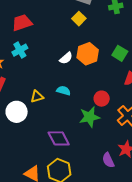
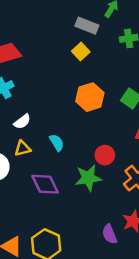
white semicircle: (66, 58) -> (22, 122), moved
cyan semicircle: (64, 91) -> (57, 143), turned 40
purple diamond: (59, 138) -> (45, 184), moved

